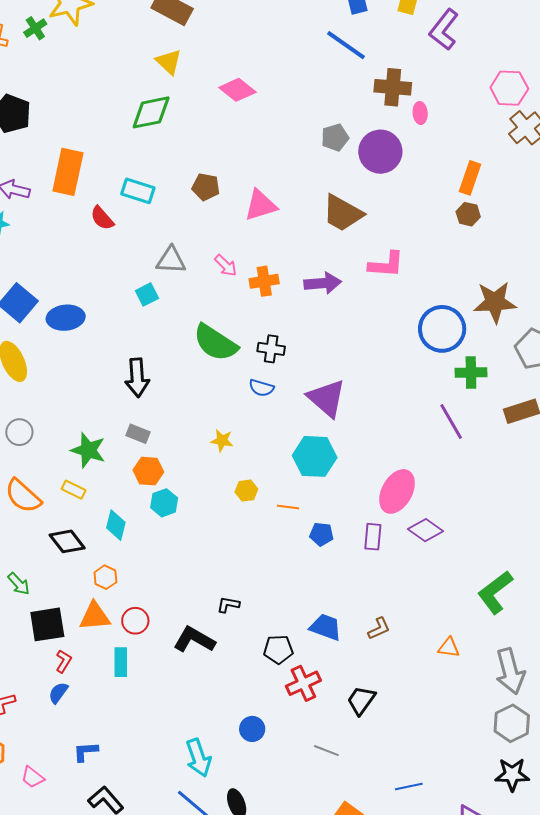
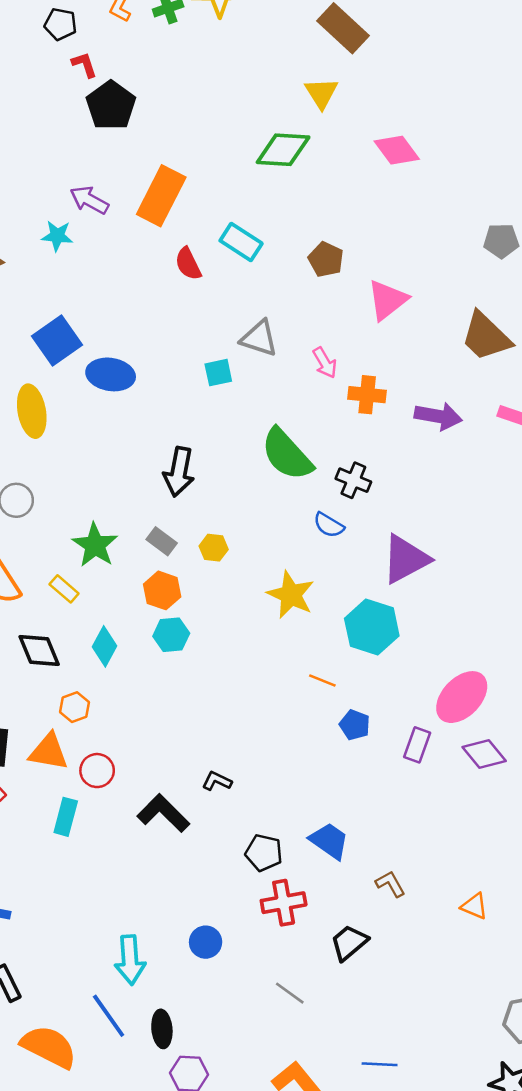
pink triangle: (261, 205) -> (387, 300), turned -36
purple triangle: (327, 398) -> (406, 559), turned 36
yellow star: (222, 441) -> (291, 595), moved, size x1.6
yellow hexagon: (246, 491) -> (214, 548), moved
brown L-shape: (379, 629) -> (390, 884), moved, turned -110

